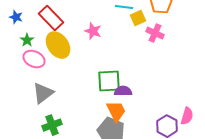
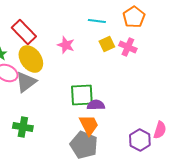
yellow square: (138, 18) -> (107, 44), moved
gray triangle: (43, 93) -> (26, 82), moved
green cross: (52, 125) -> (23, 127), moved, turned 30

